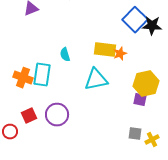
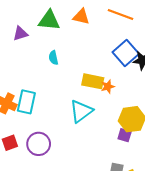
cyan semicircle: (65, 55) -> (53, 58), moved
cyan triangle: (96, 80) -> (81, 111), turned -30

